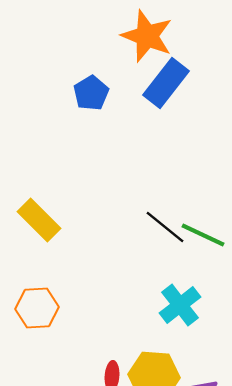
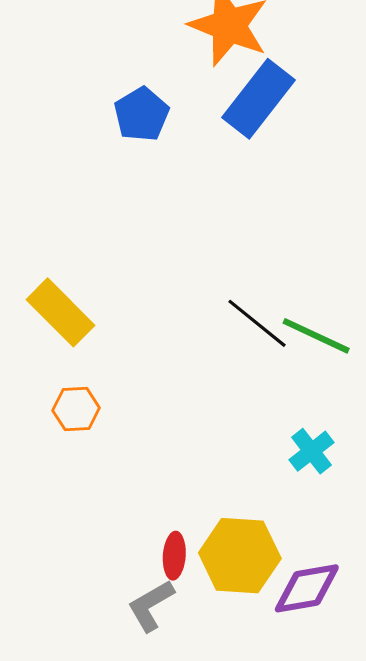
cyan cross: (180, 305) -> (311, 451), moved, size x0.7
orange hexagon: (37, 308) -> (76, 409), moved, size x0.7

